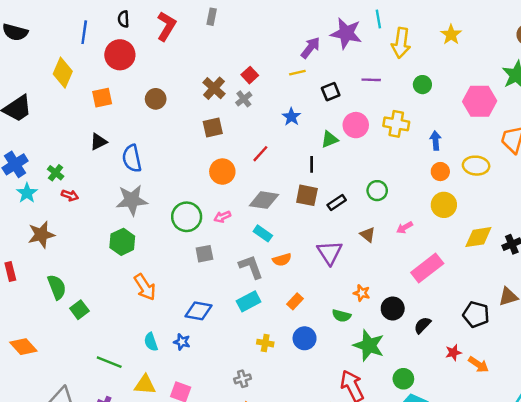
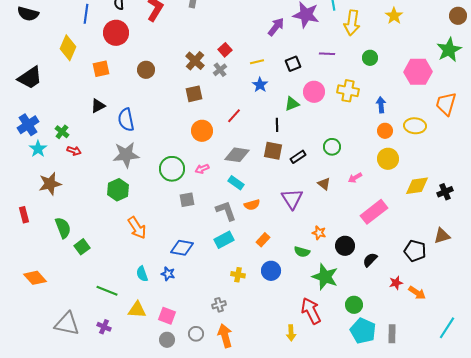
yellow line: (297, 73) -> (257, 62), moved

